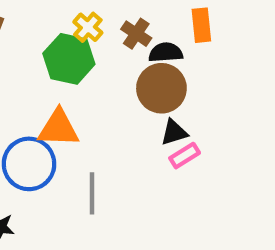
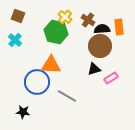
orange rectangle: (201, 25) -> (119, 27), moved
black triangle: (174, 132) -> (94, 69), moved
gray line: (92, 193) -> (67, 96), turned -60

